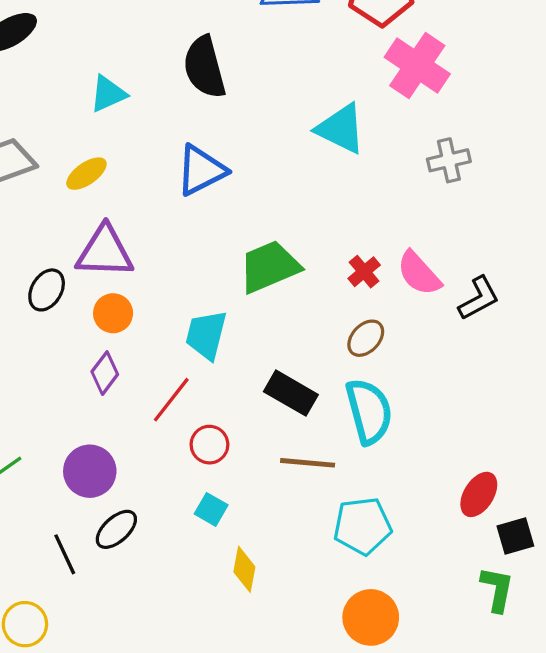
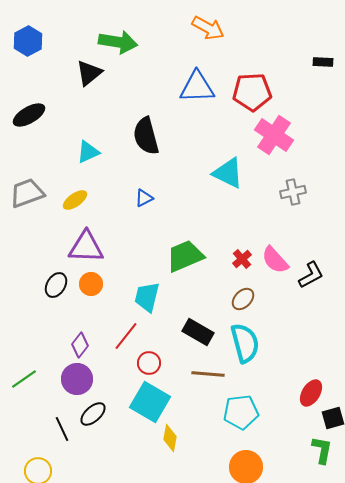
blue triangle: (201, 170) -> (144, 198), size x0.6
black ellipse: (47, 290) -> (56, 285), moved
purple diamond: (105, 373) -> (80, 345), moved
cyan square: (211, 509) -> (150, 402), size x2.0

